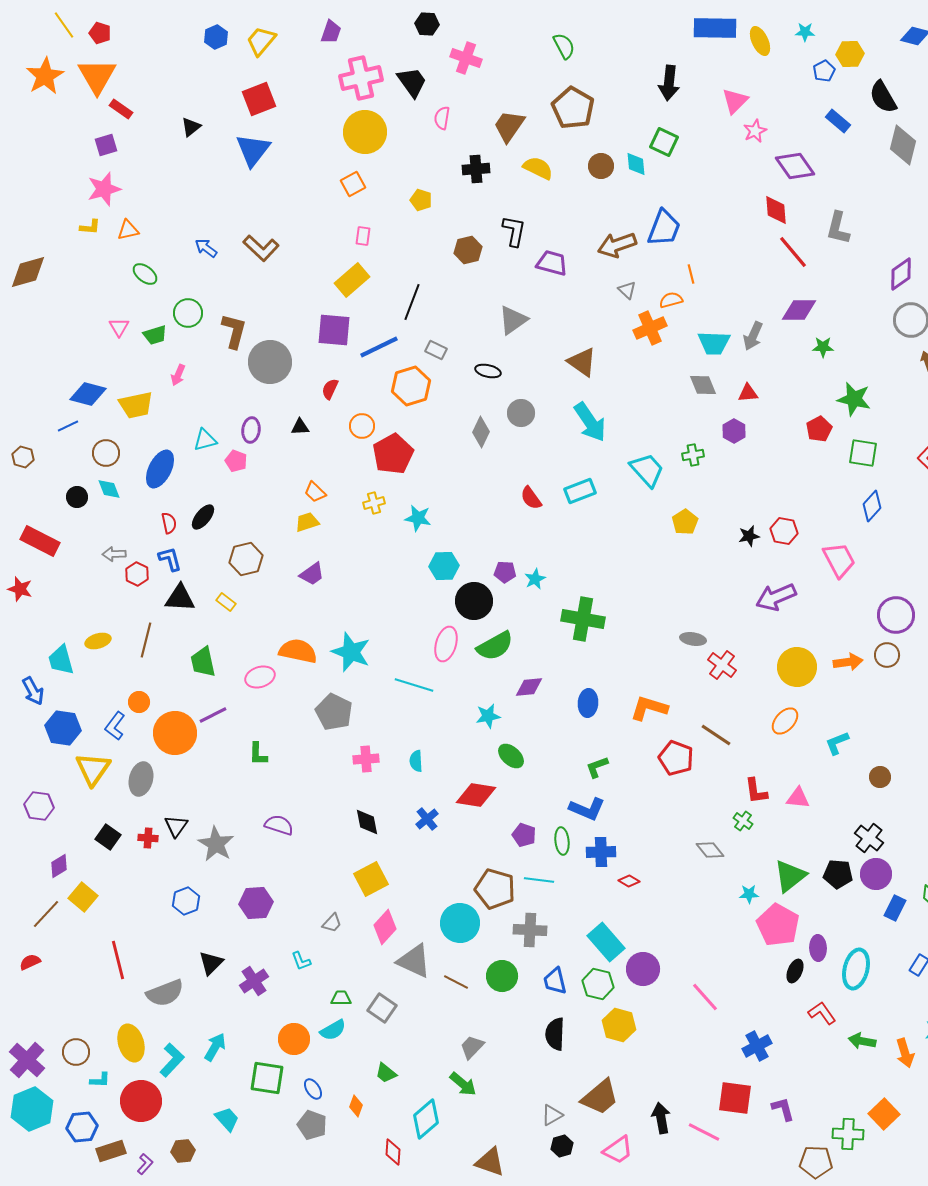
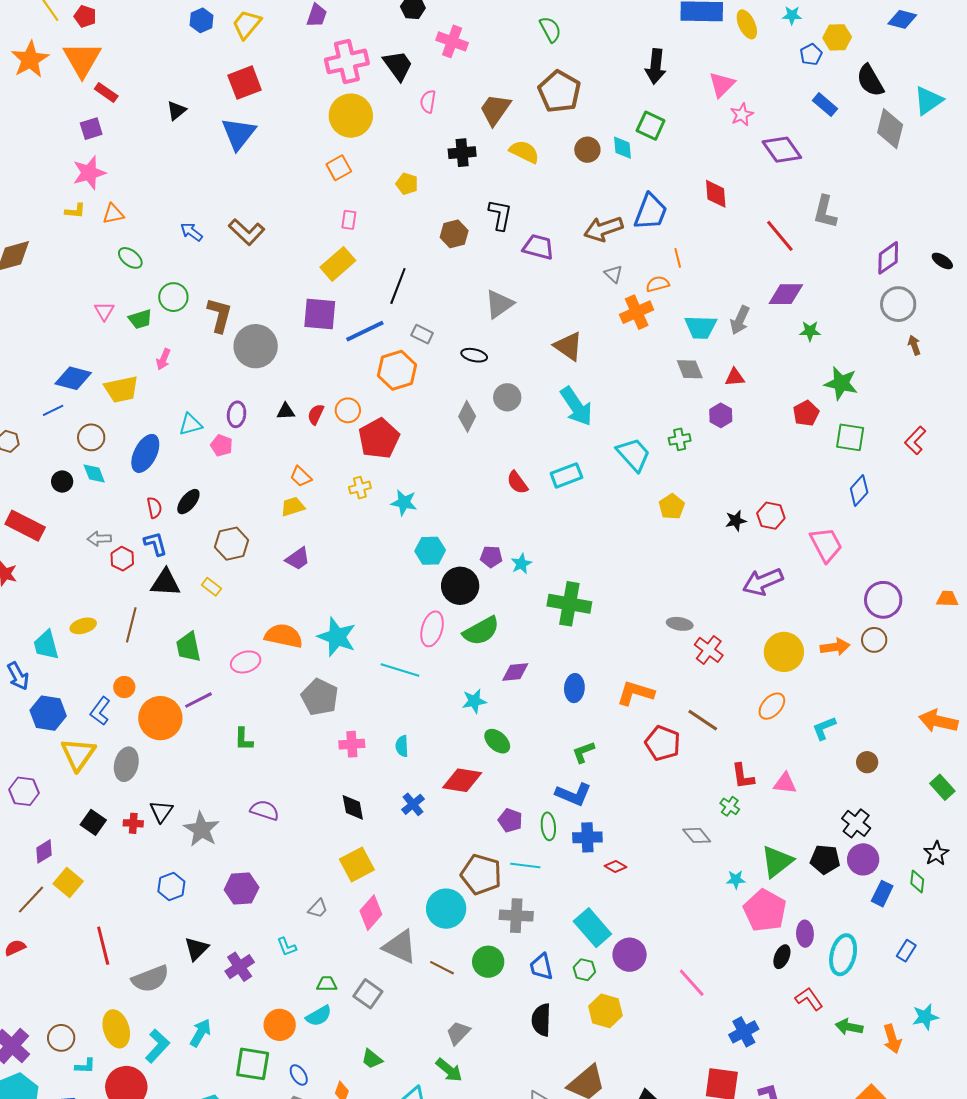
red diamond: (776, 210) -> (716, 194), moved
red semicircle: (330, 389) -> (316, 414), moved
green hexagon: (598, 984) -> (584, 970), size x0.7

